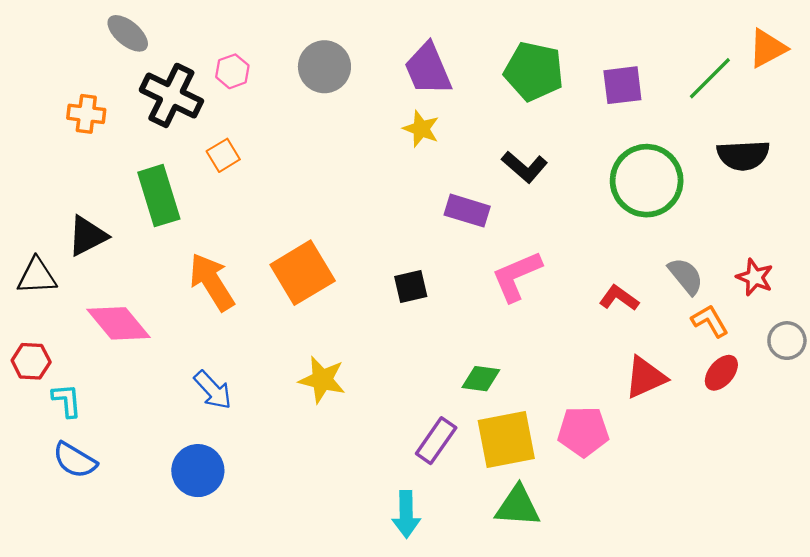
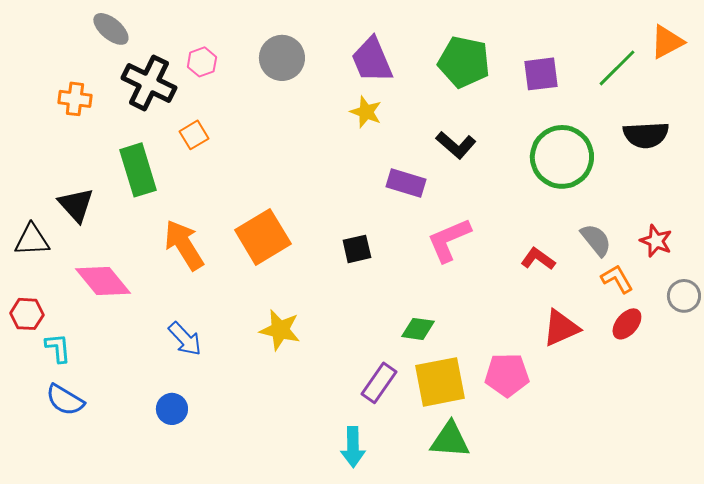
black triangle: (87, 236) -> (76, 205), turned -45
blue circle: (198, 471) -> (172, 409), size x0.7

